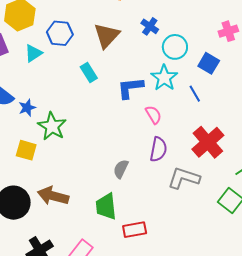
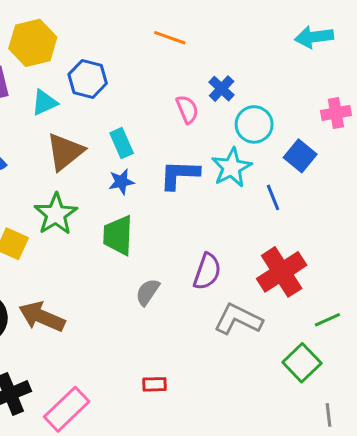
brown triangle: (107, 36) -> (65, 152), moved
blue star: (27, 108) -> (121, 182), moved
pink semicircle: (153, 115) -> (187, 109), moved
green trapezoid: (106, 206) -> (118, 235), moved
red rectangle: (135, 230) -> (155, 384), size x0.7

